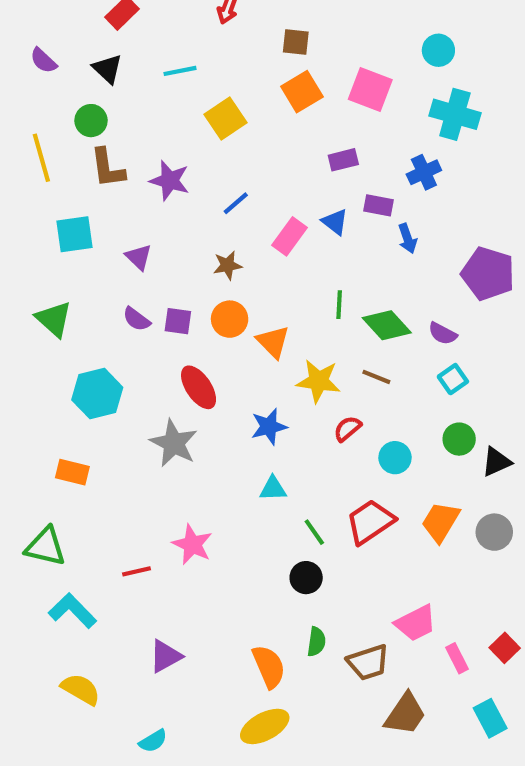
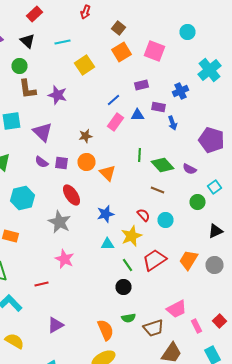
brown square: (296, 42) -> (118, 28), turned 32
cyan cross: (455, 114) -> (210, 70), moved, turned 35
blue line: (236, 203) -> (114, 100), moved
blue triangle: (335, 222) -> (138, 115), turned -40
purple triangle: (139, 257) -> (42, 132), size x1.5
cyan square: (453, 379) -> (214, 187), moved
yellow star: (318, 381) -> (132, 236), moved, turned -30
red semicircle: (347, 429) -> (144, 215), turned 88
green circle: (459, 439) -> (198, 202), moved
cyan circle: (395, 458) -> (166, 220), moved
pink star: (192, 544) -> (64, 259), moved
green semicircle: (316, 642) -> (128, 318), turned 72

